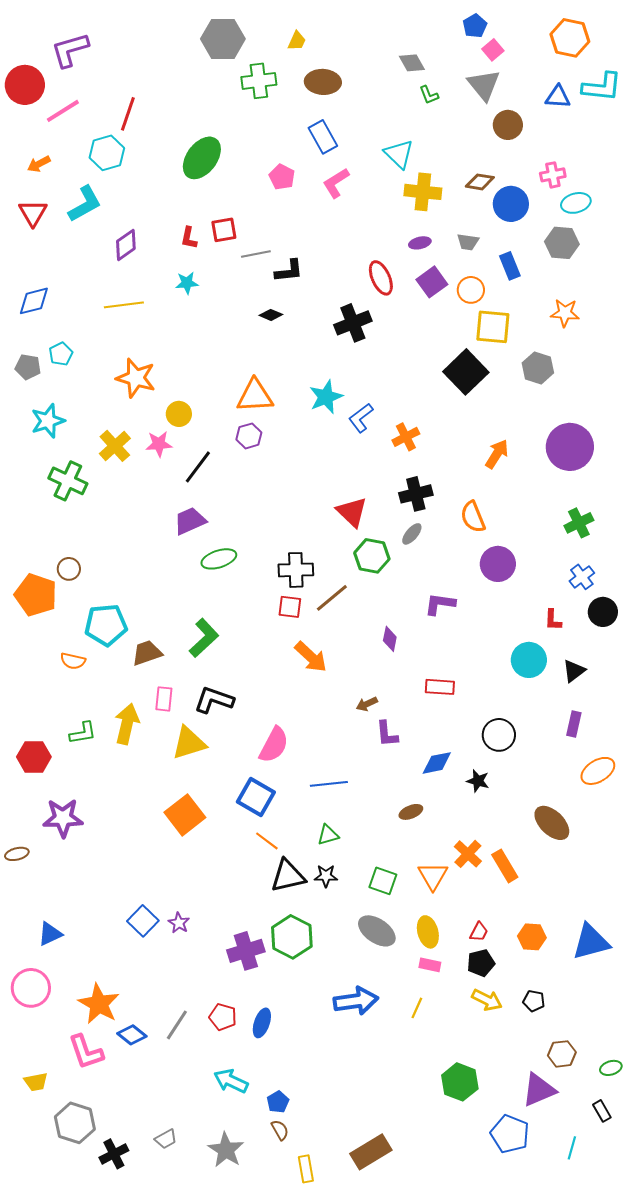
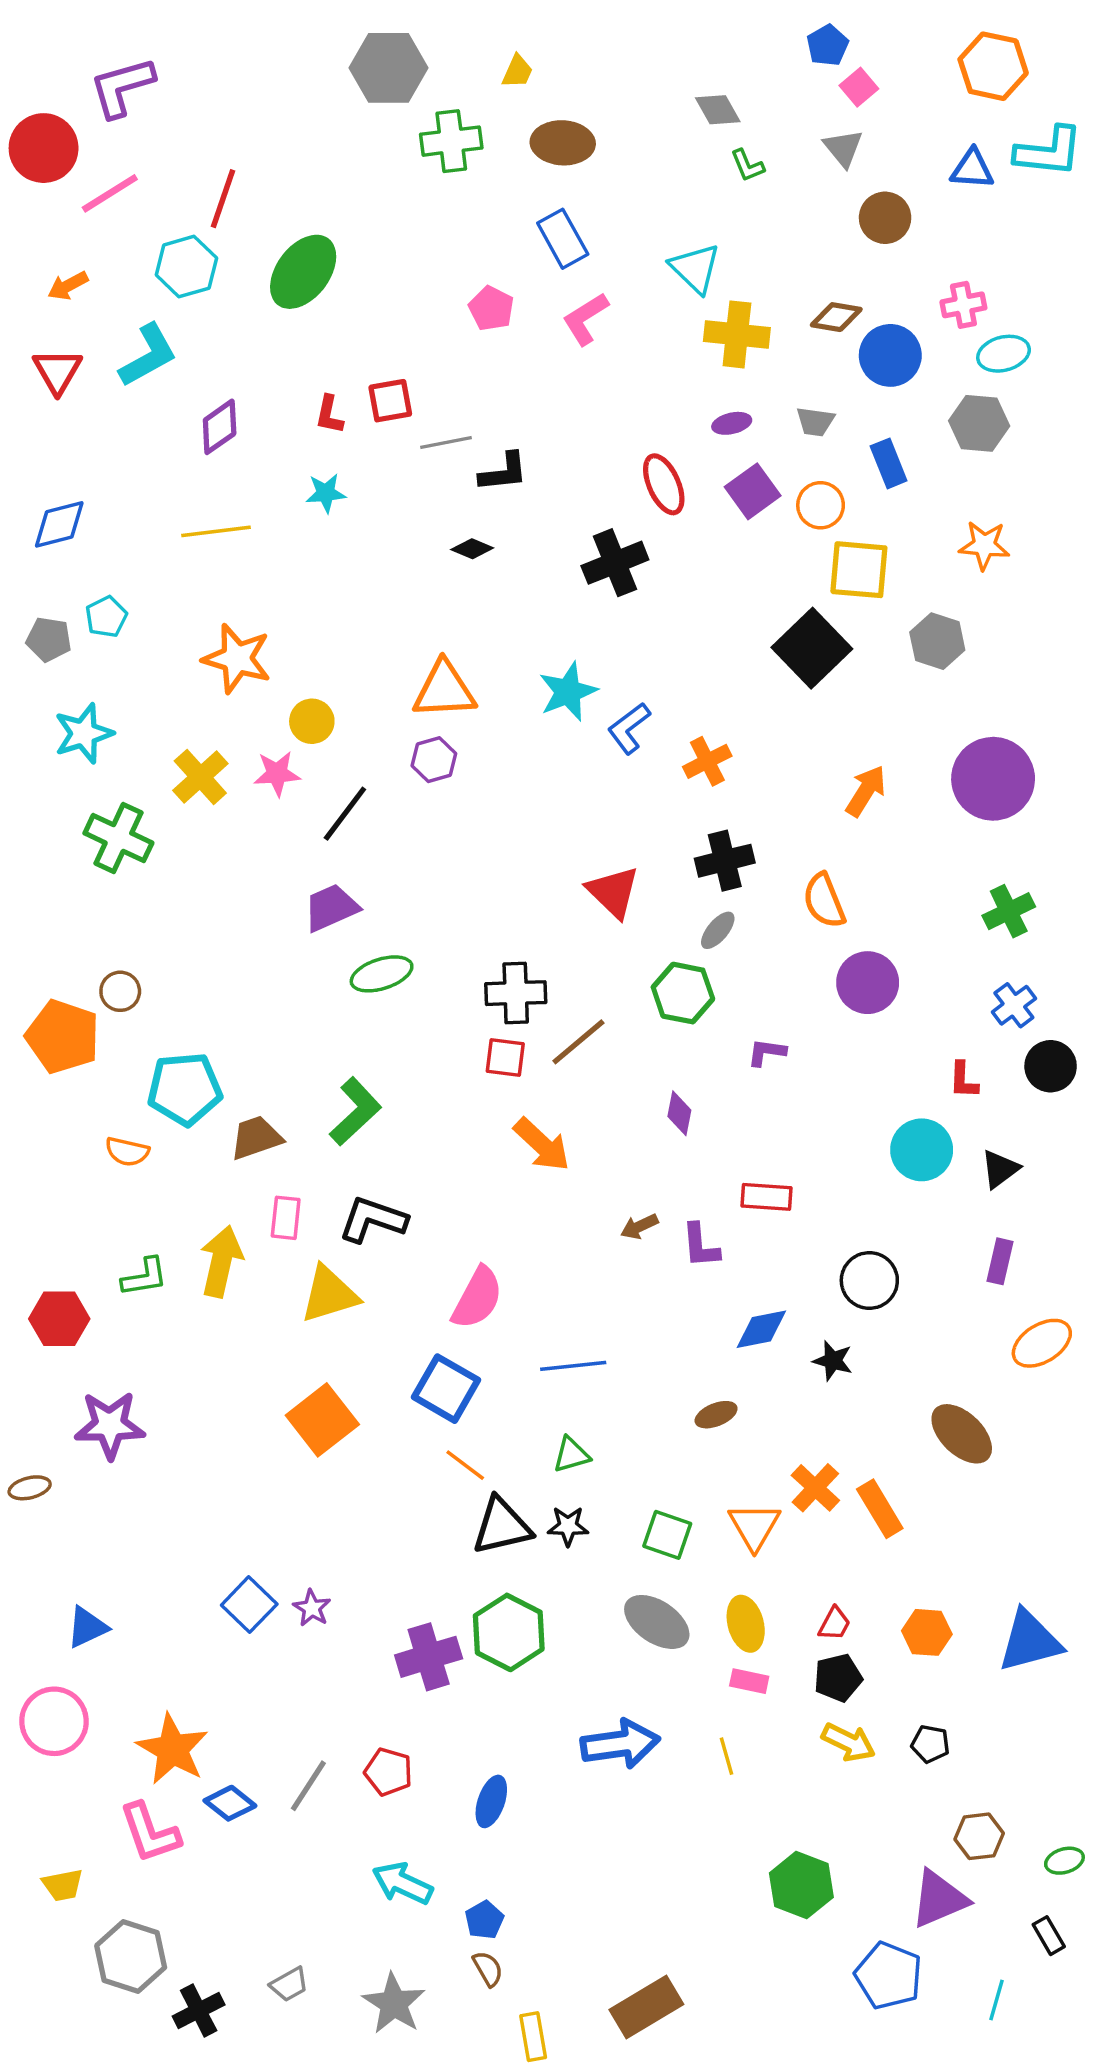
gray triangle: (484, 85) -> (843, 148), size x0.7
green ellipse: (202, 158) -> (303, 272), moved
green hexagon: (372, 556) -> (683, 993), moved
purple L-shape: (440, 604) -> (767, 1052), size x0.7
purple L-shape: (387, 734) -> (700, 1246), moved
yellow line: (417, 1008) -> (726, 1756), turned -40
blue ellipse: (262, 1023) -> (491, 1801), moved

